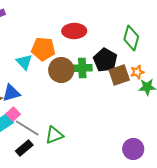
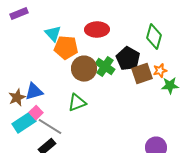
cyan triangle: (24, 62) -> (53, 34), moved
green cross: (82, 68) -> (105, 67), turned 36
green triangle: (54, 135) -> (77, 103), moved

